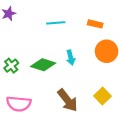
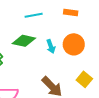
orange circle: (107, 51) -> (74, 44), moved
green diamond: (43, 65) -> (24, 41), moved

